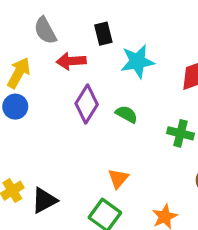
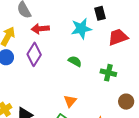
black rectangle: (103, 34) -> (100, 13), moved
purple diamond: (87, 104) -> (34, 54), moved

